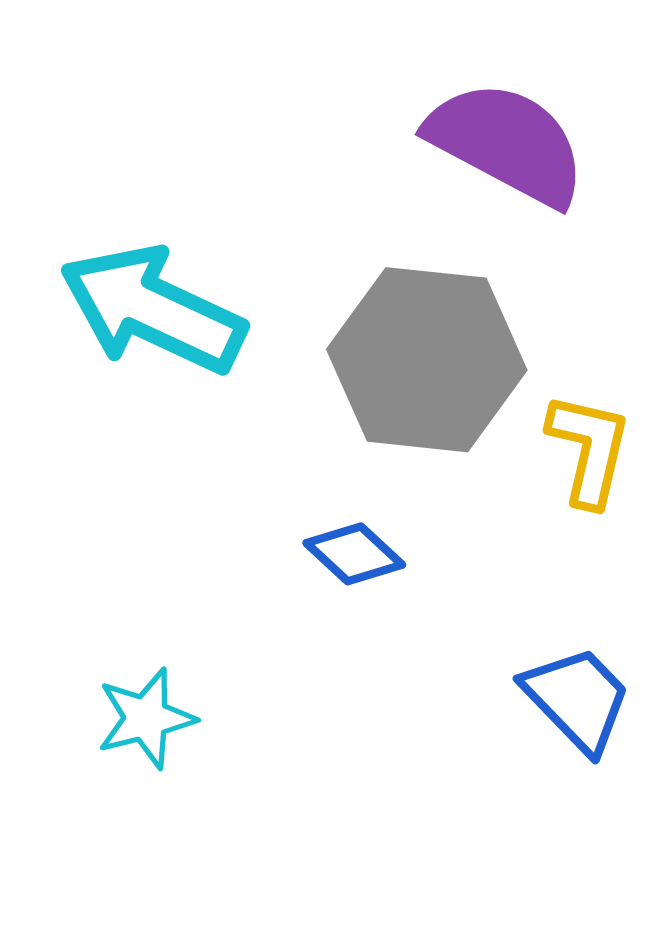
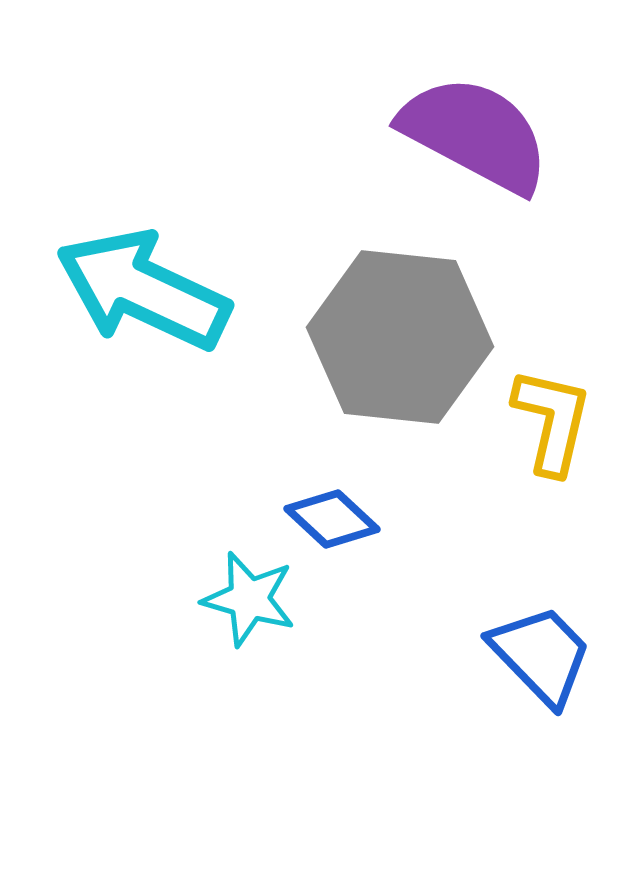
cyan star: (146, 718) -> (249, 599), moved, turned 30

